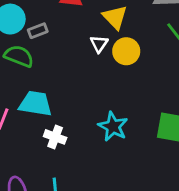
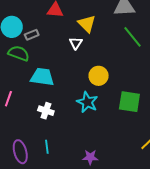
yellow circle: (126, 51) -> (99, 76), moved
cyan trapezoid: (35, 104) -> (42, 77), moved

